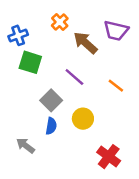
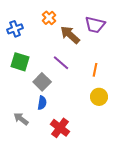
green square: (30, 62) -> (20, 62), moved
orange line: (116, 86) -> (95, 70), turned 64
yellow circle: (83, 119) -> (99, 97), moved
red cross: (109, 157) -> (60, 128), moved

